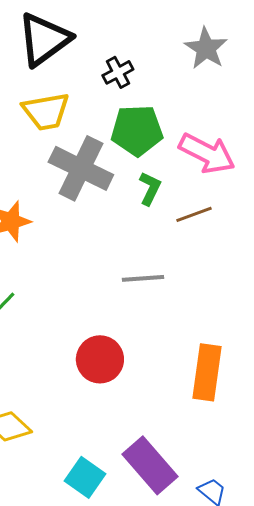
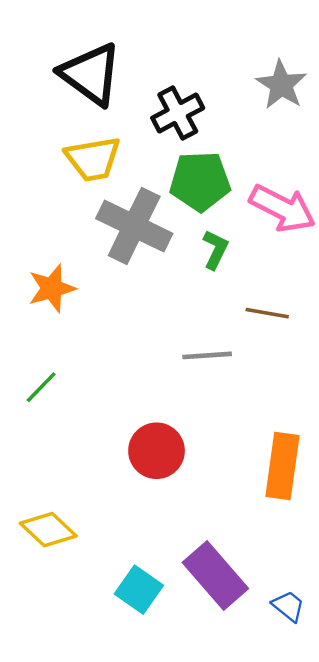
black triangle: (44, 39) -> (91, 74), turned -48
black cross: (118, 72) -> (178, 113), size x1.4
brown line: (194, 214) -> (267, 313), moved, turned 30

